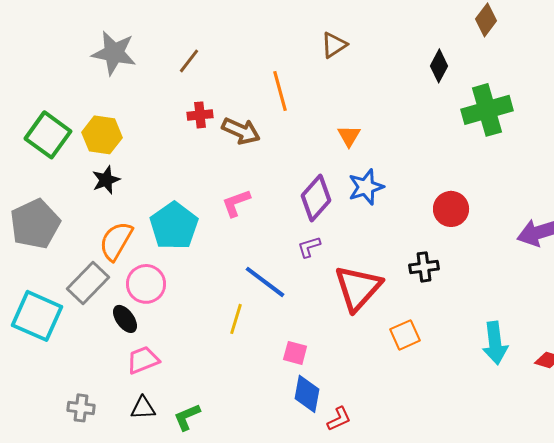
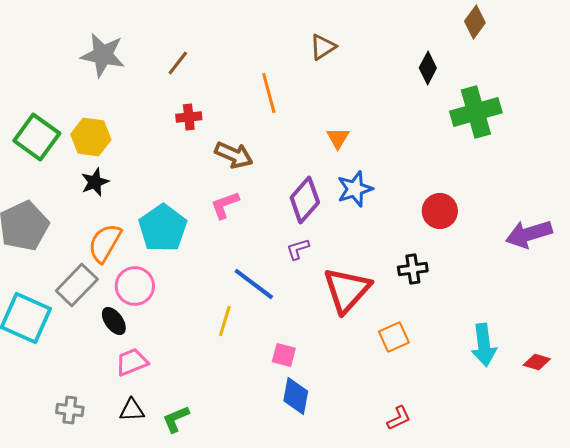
brown arrow: (241, 131) -> (234, 155), moved
red L-shape: (339, 419) -> (399, 418), moved

